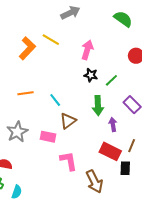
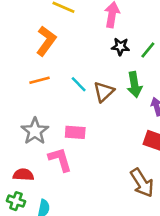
orange L-shape: (27, 48) -> (46, 41), moved
brown triangle: (68, 121) -> (104, 92), moved
pink L-shape: (69, 161) -> (60, 159), moved

